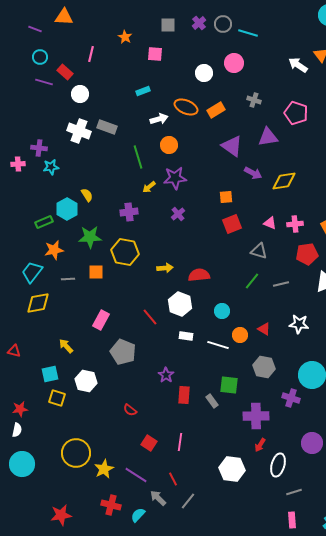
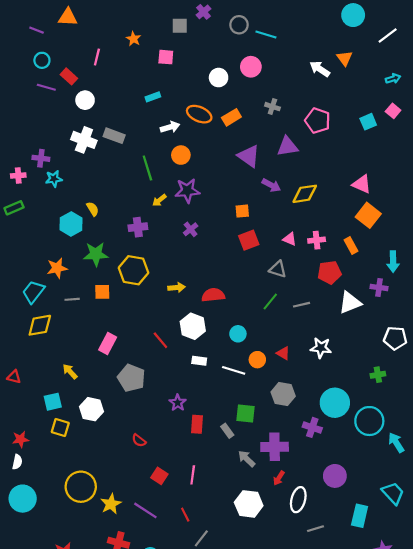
purple cross: (199, 23) -> (203, 12), moved
green rectangle: (44, 222) -> (14, 208), moved
gray arrow: (158, 498) -> (247, 459), moved

